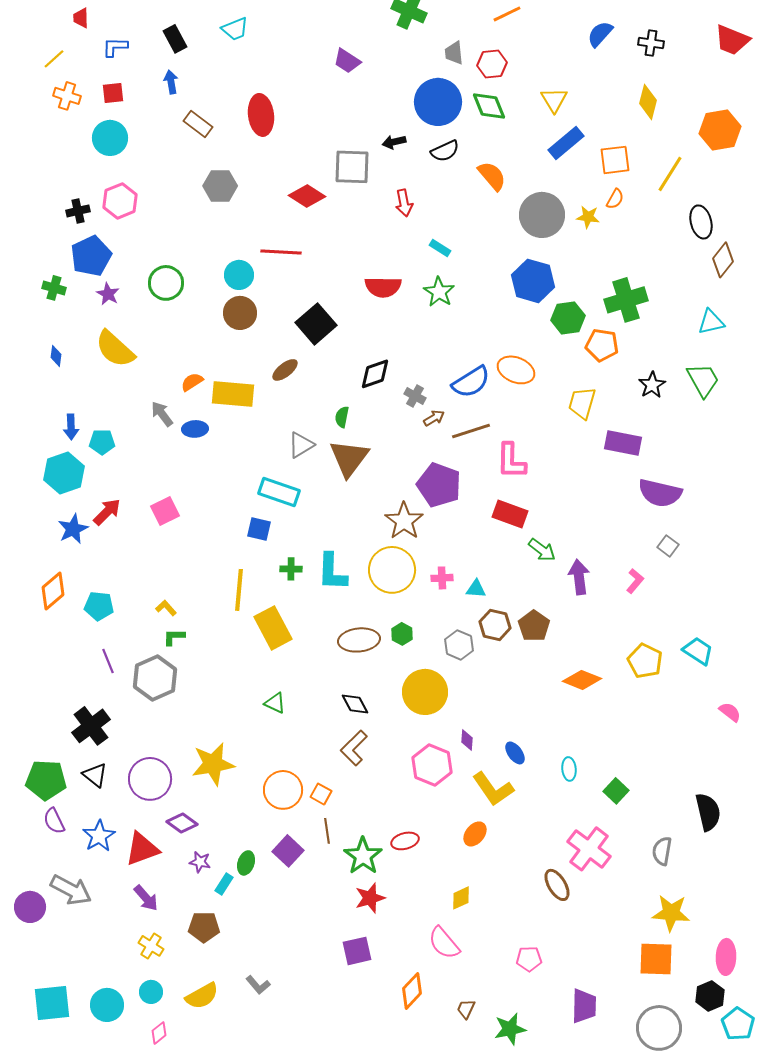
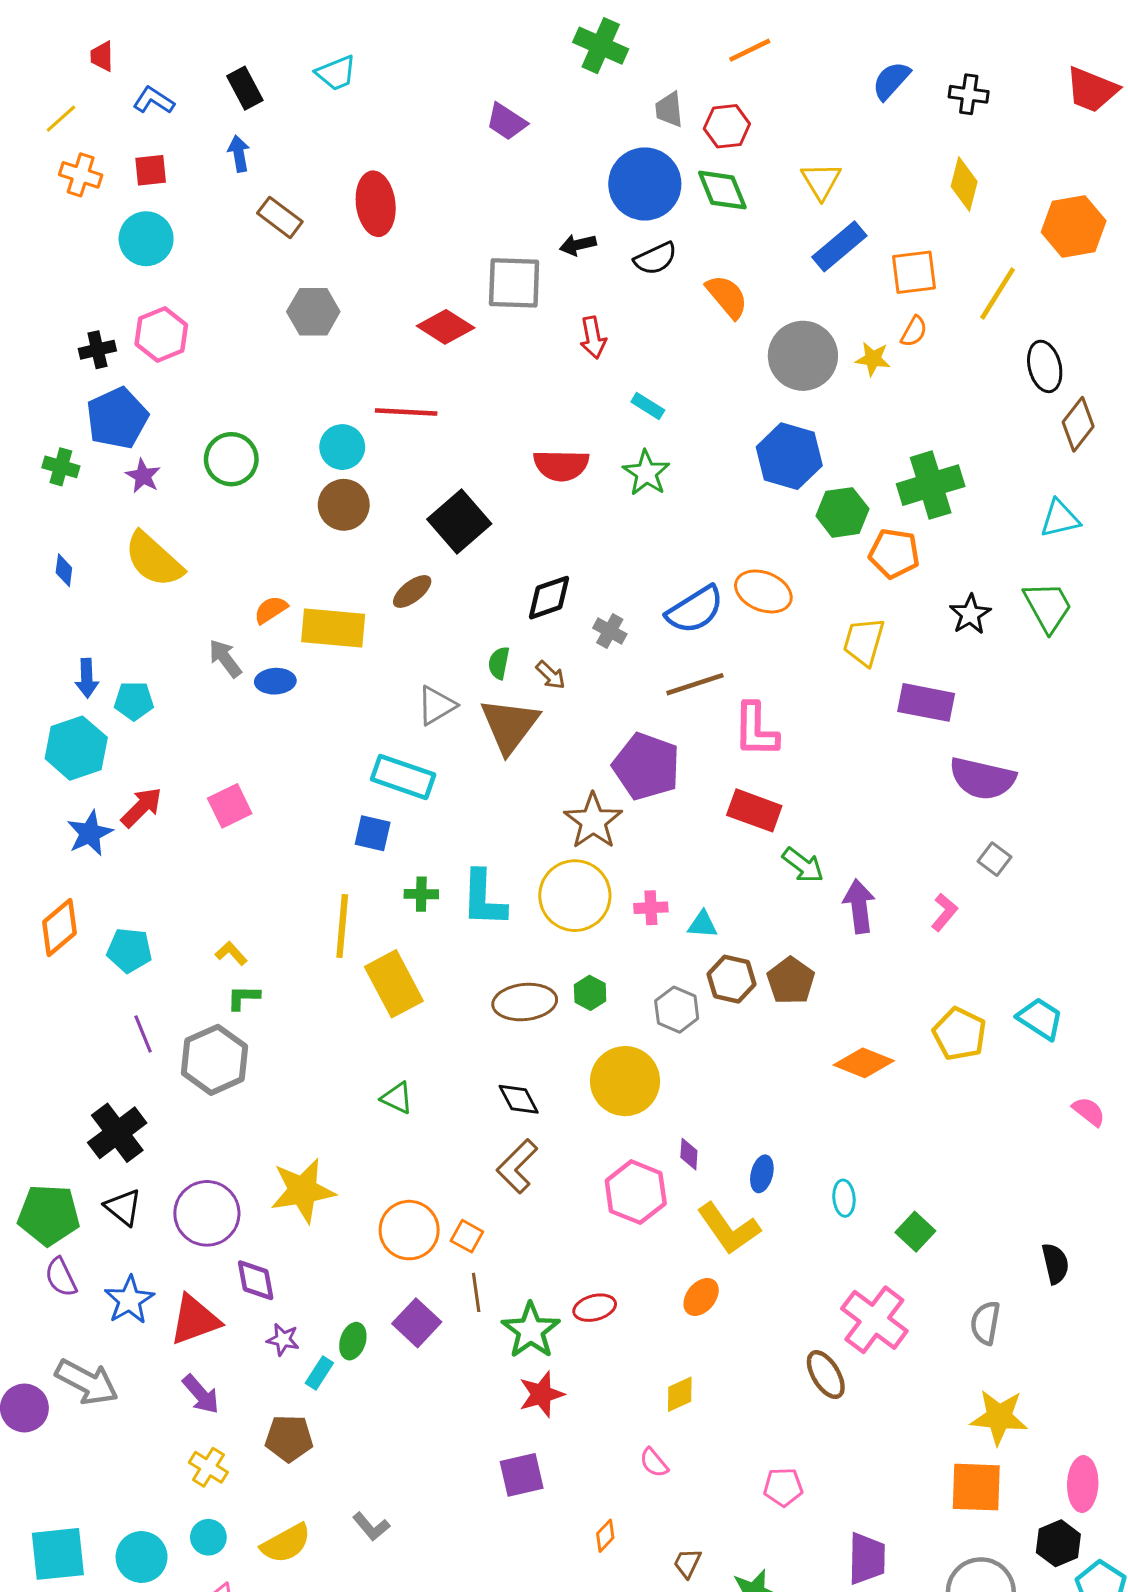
blue L-shape: (115, 47) -> (154, 100), turned 32
brown arrow: (434, 418) -> (551, 675), moved, turned 75
blue ellipse: (515, 753) -> (762, 1174), turned 50
black semicircle: (708, 812) -> (1055, 1264), size x0.7
purple diamond: (182, 823) -> (256, 1280), turned 44
pink semicircle: (444, 943) -> (654, 1463), size x0.6
orange diamond: (412, 991) -> (605, 1536), size x0.6

